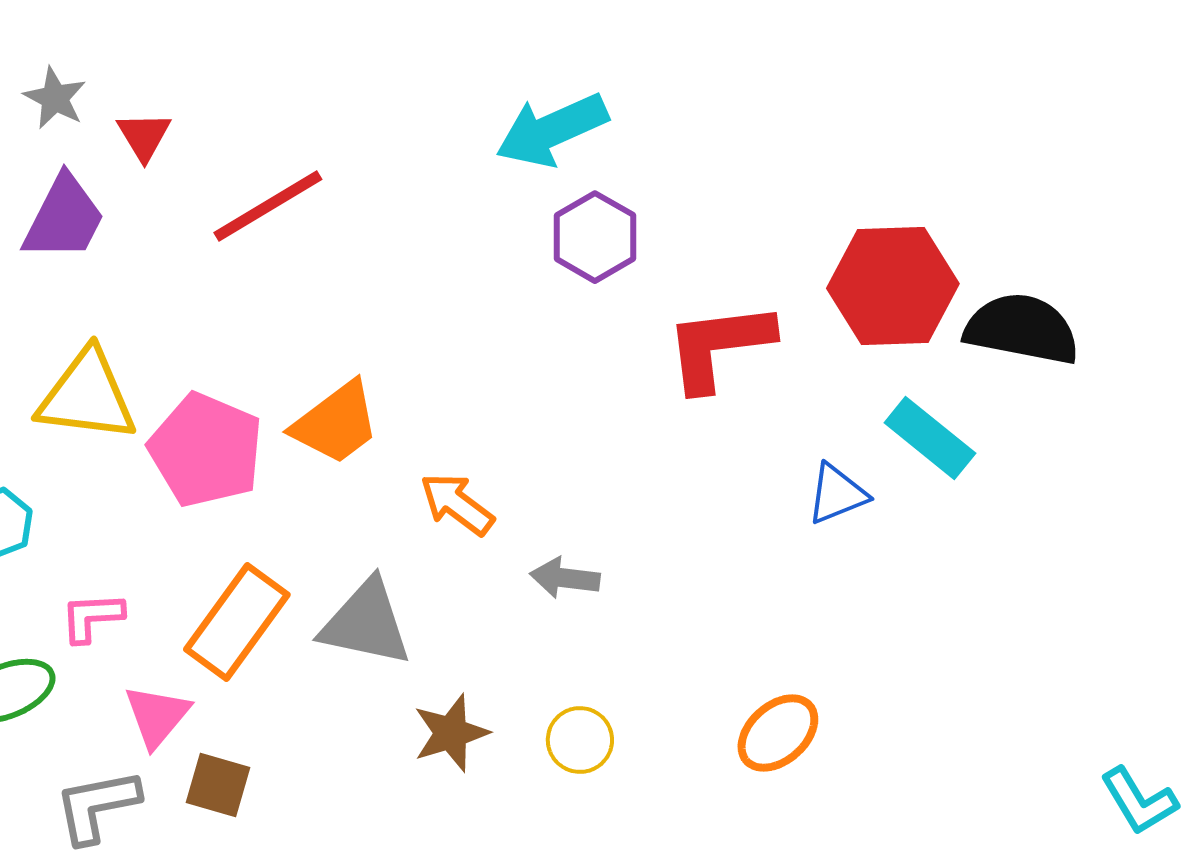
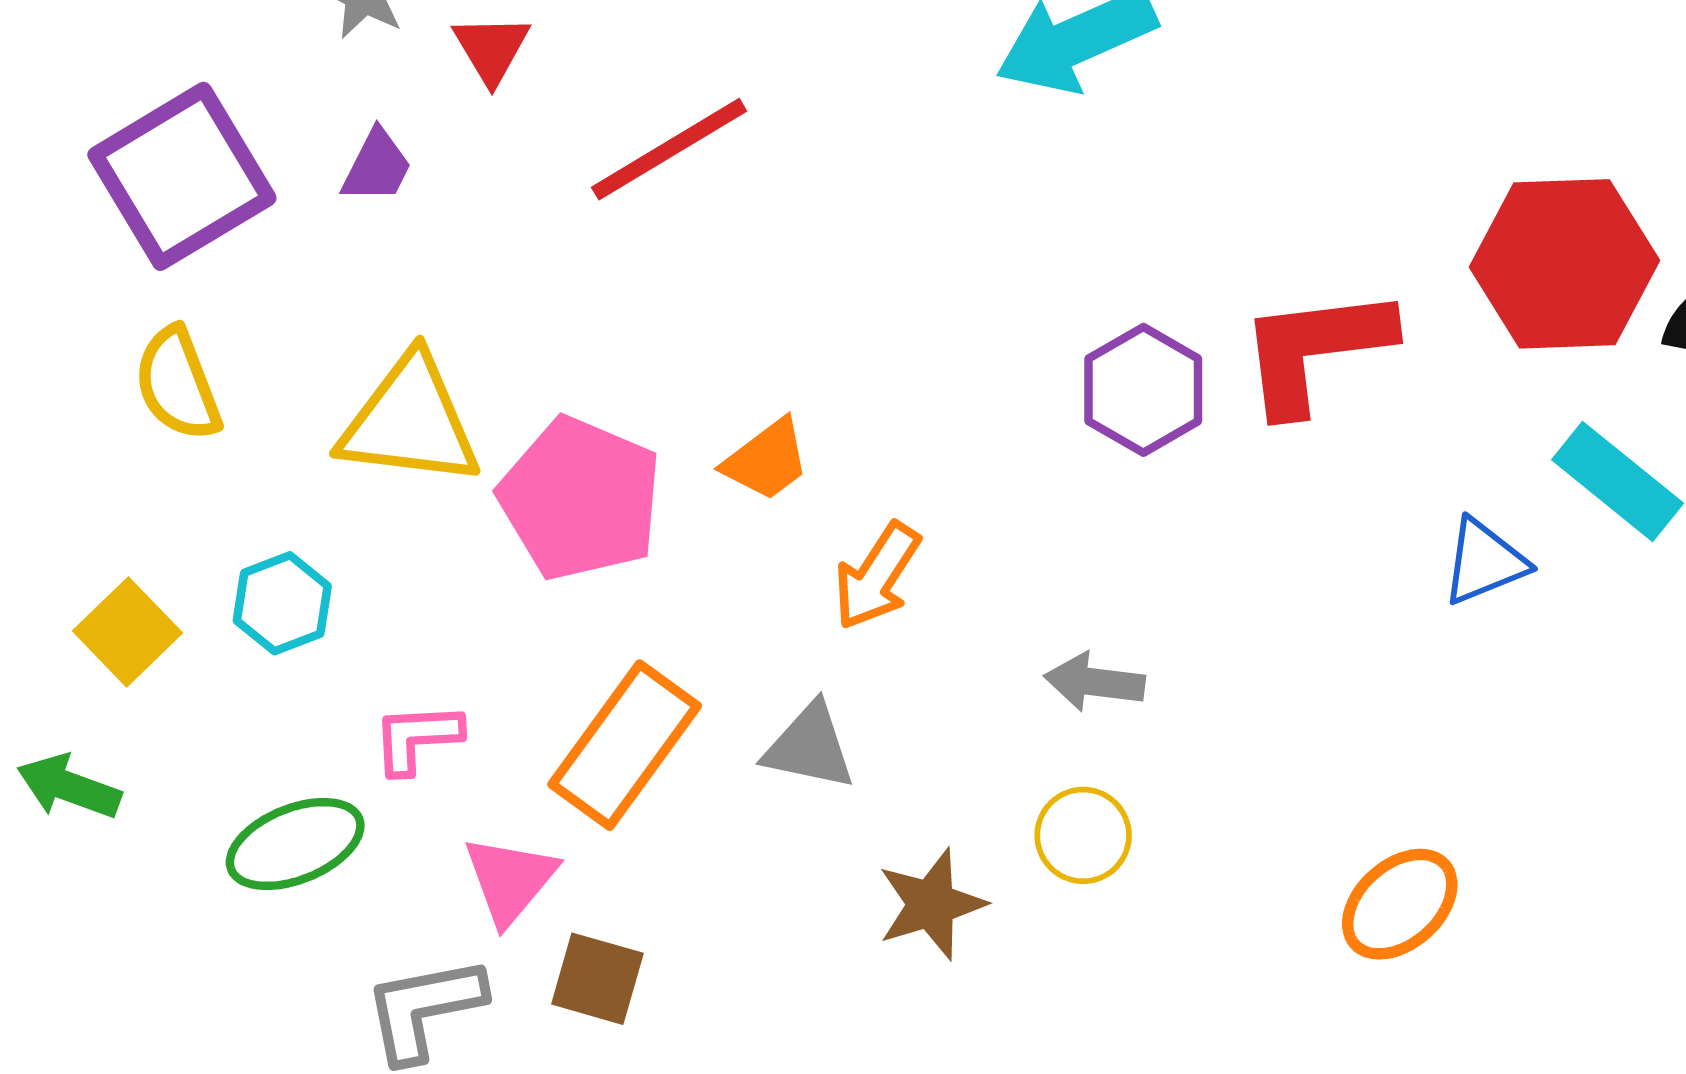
purple trapezoid: (64, 218) -> (377, 166), size x0.6
purple hexagon: (595, 237) -> (1143, 390), moved
orange trapezoid: (336, 423) -> (766, 460), size x0.7
orange arrow: (457, 504) -> (877, 576), moved, turned -94
gray triangle: (366, 623) -> (809, 747), size x0.7
yellow circle: (580, 740) -> (1083, 835), moved

